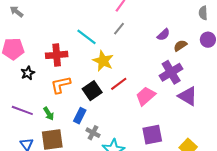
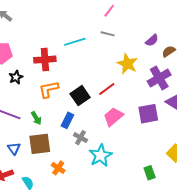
gray line: (119, 29) -> (108, 34), turned 64
cyan line: (86, 37) -> (75, 42), turned -55
yellow star: (103, 61) -> (127, 64), moved
pink trapezoid: (146, 96) -> (113, 117), moved
purple square: (152, 135) -> (148, 114), moved

